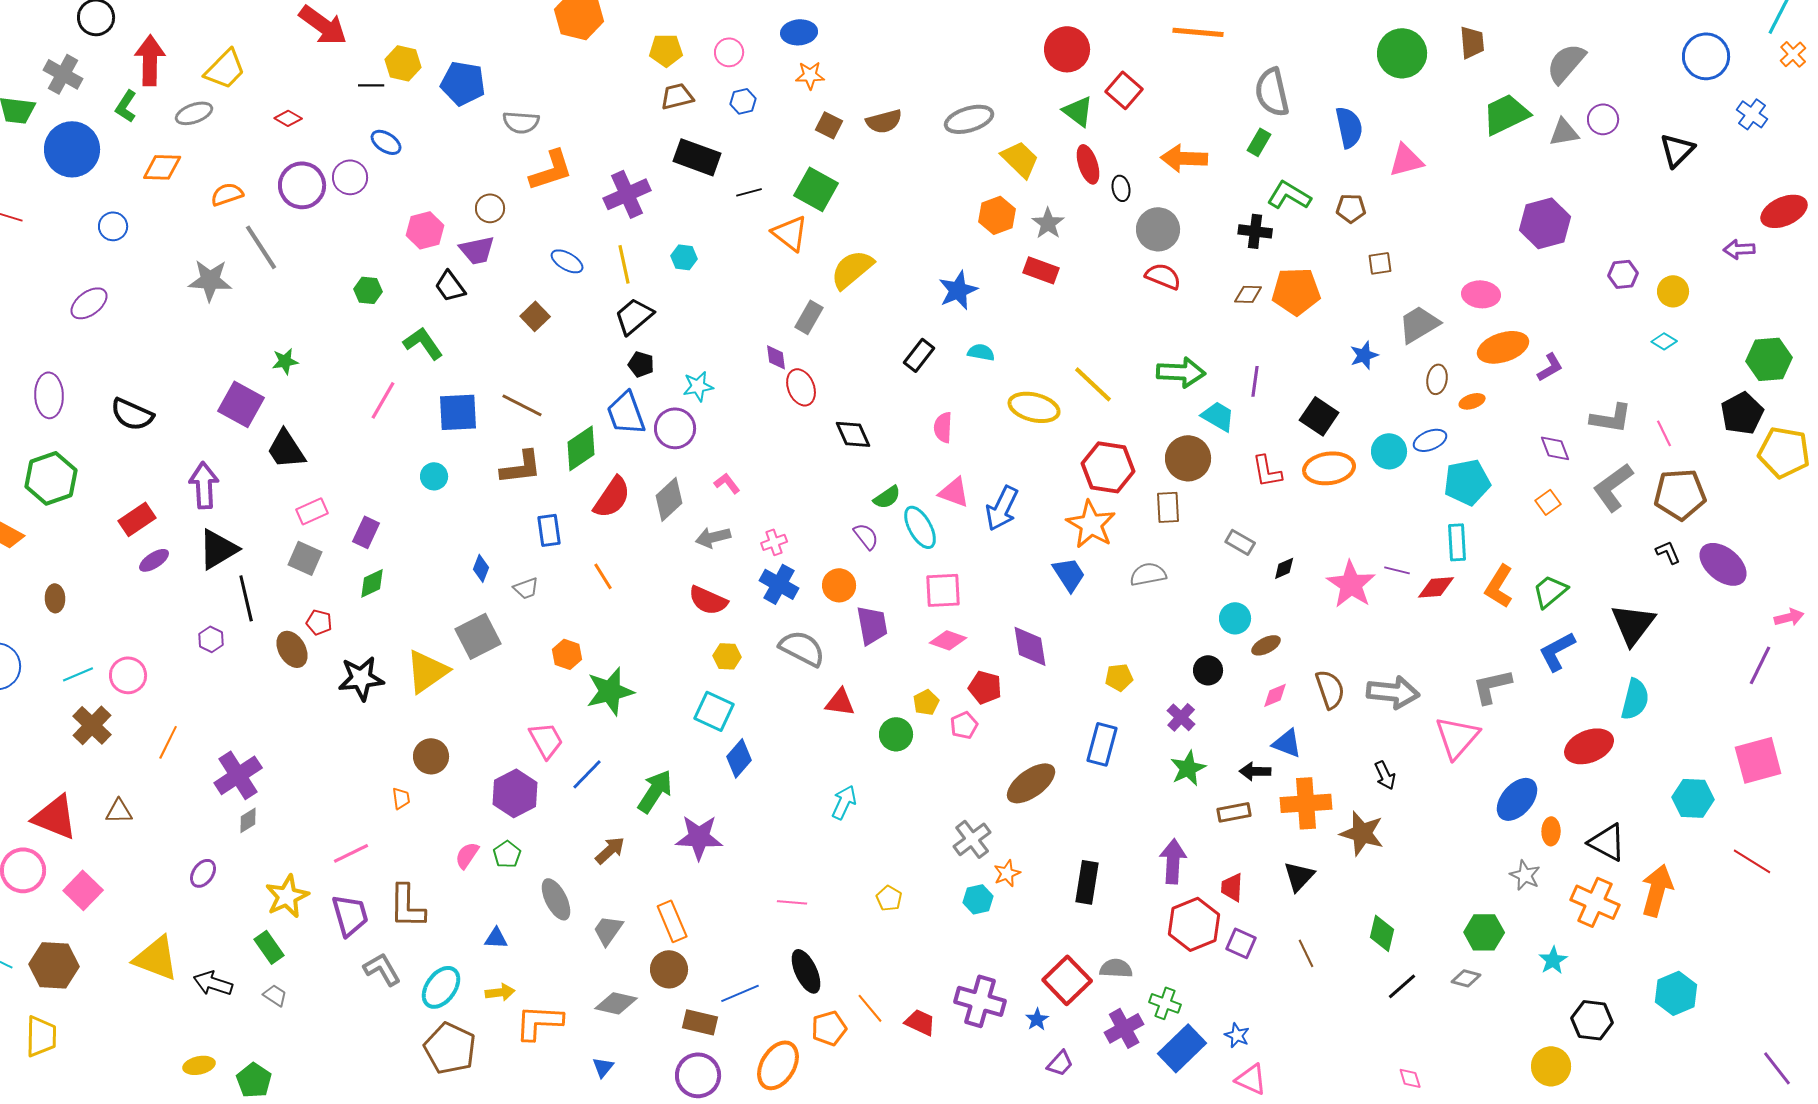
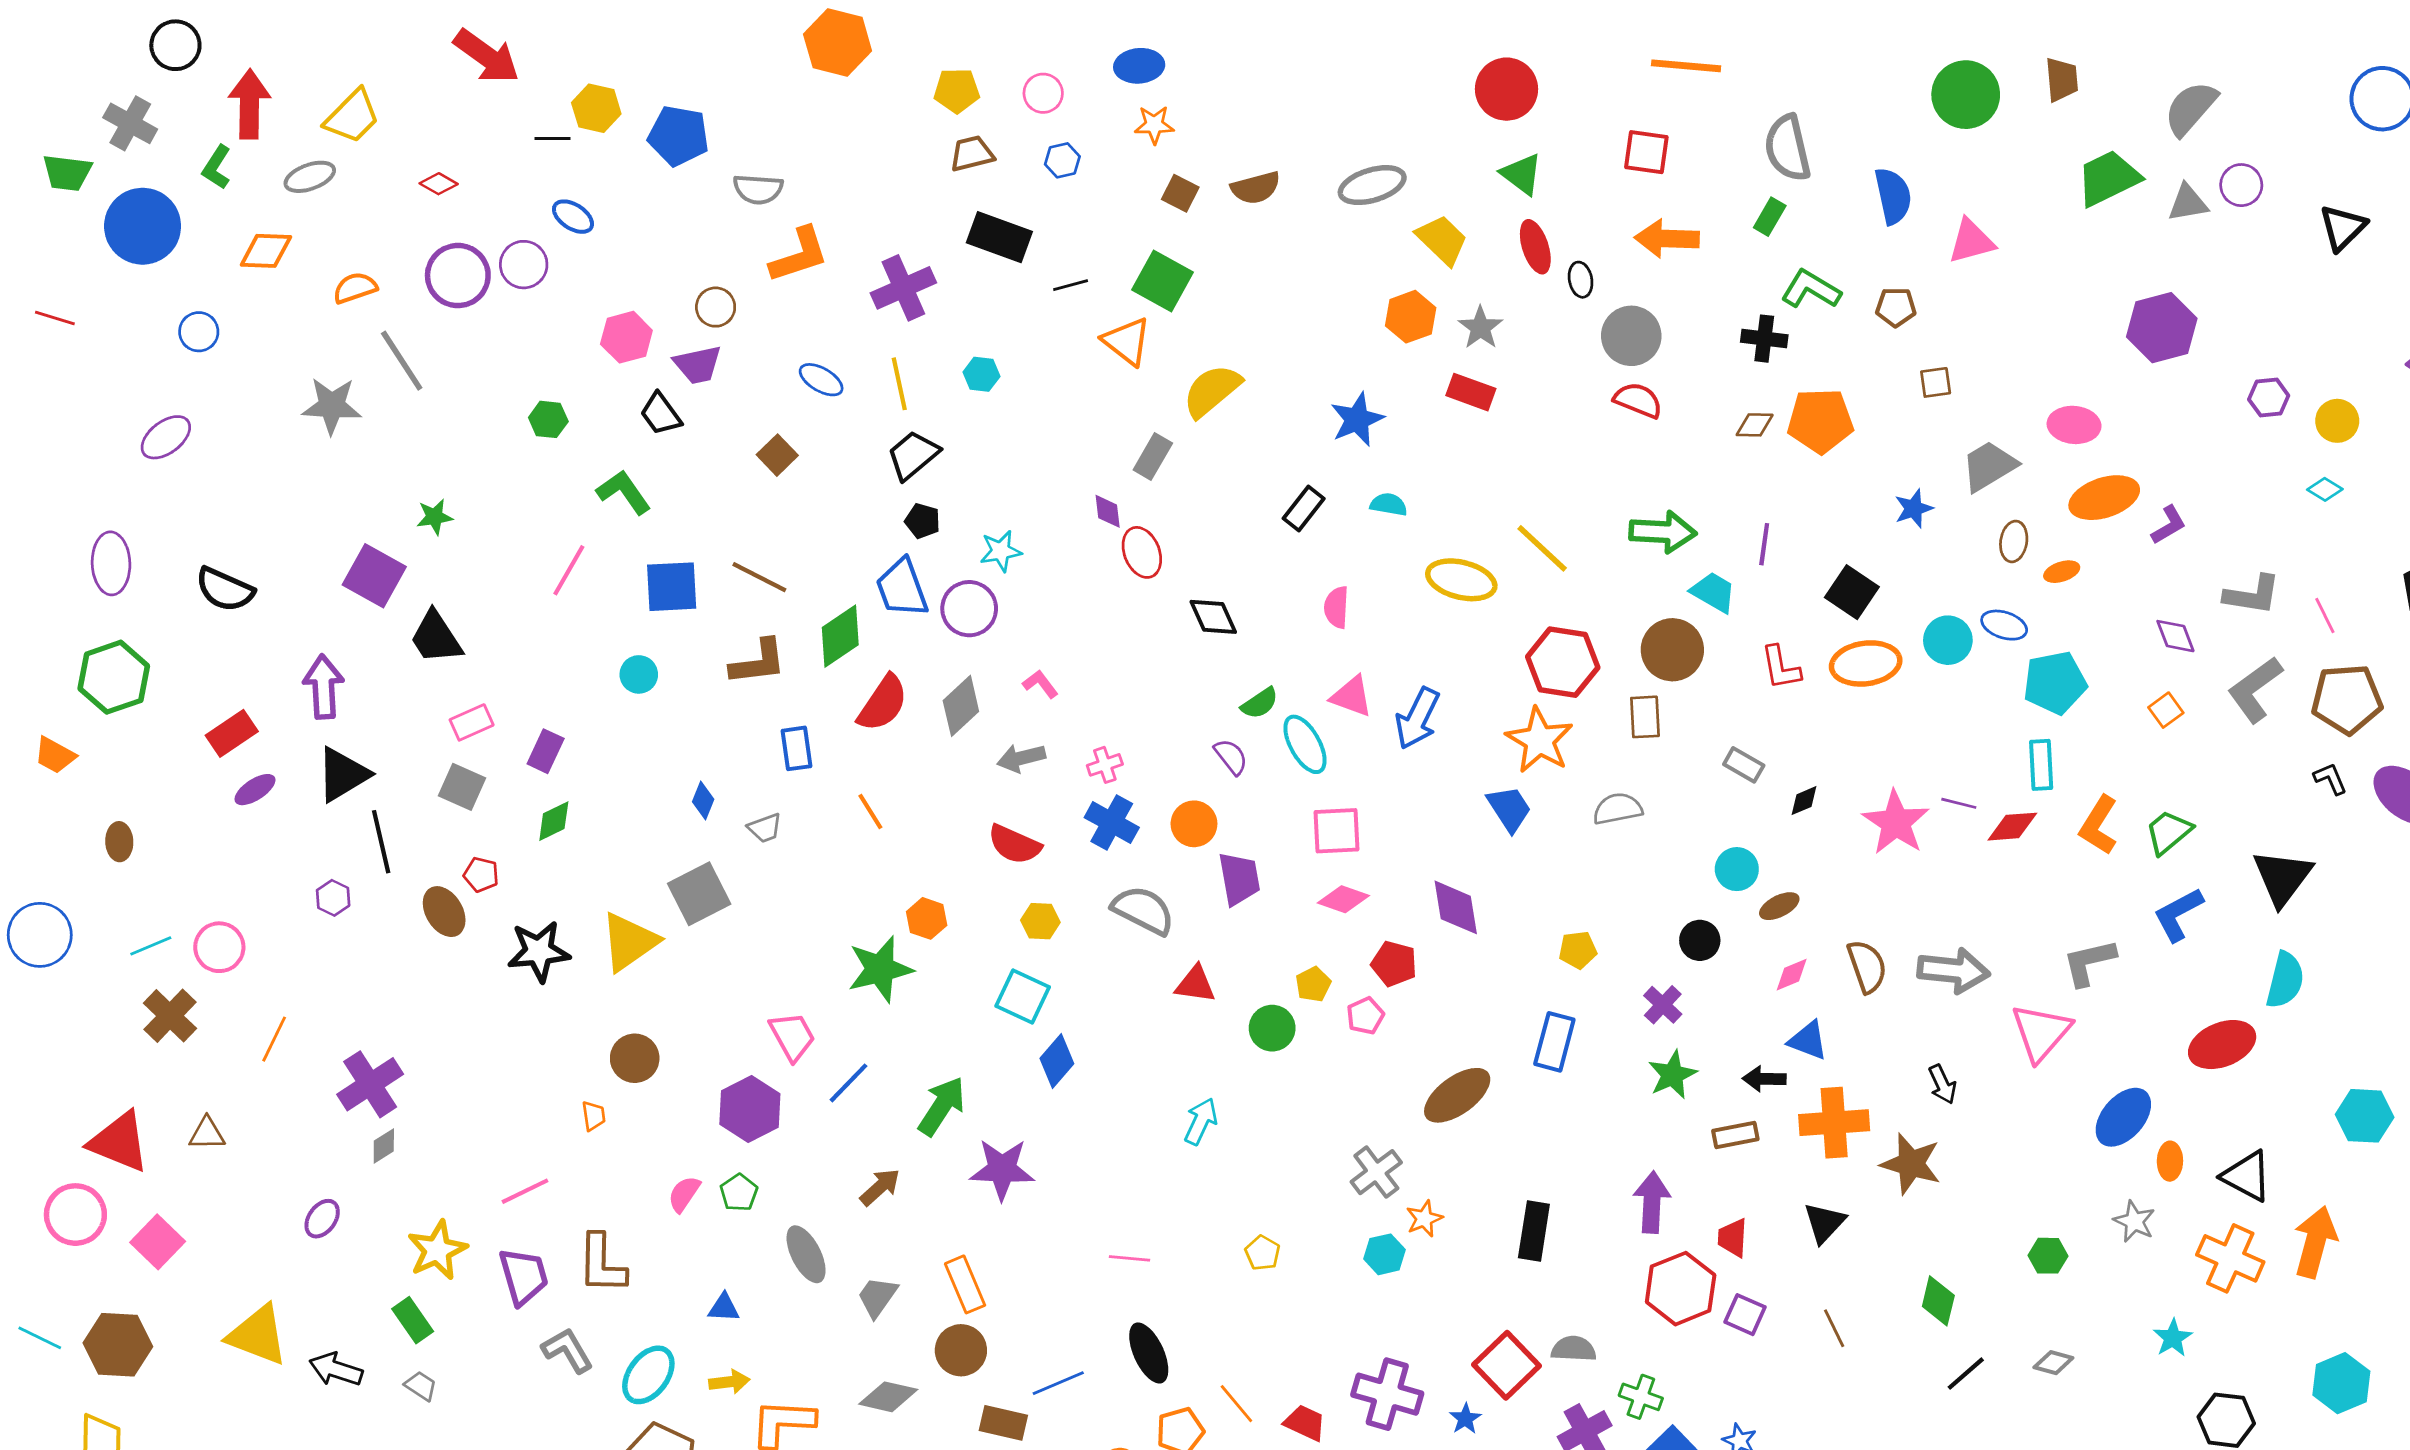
red square: (1124, 90) -> (1646, 152), moved, turned -33
blue ellipse: (1430, 440) -> (2004, 625), turned 40
orange hexagon: (567, 654) -> (927, 918), moved
green hexagon: (1484, 932) -> (2048, 1256), moved, size x0.7

